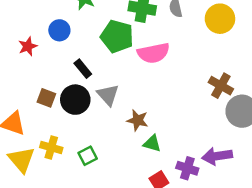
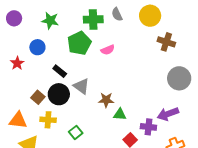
green pentagon: (117, 36) -> (79, 43), turned -30
pink semicircle: (153, 53) -> (108, 50), size x0.6
brown cross: (221, 86) -> (166, 42), moved
brown square: (46, 98) -> (38, 97), turned 32
yellow cross: (51, 147) -> (48, 120), moved

